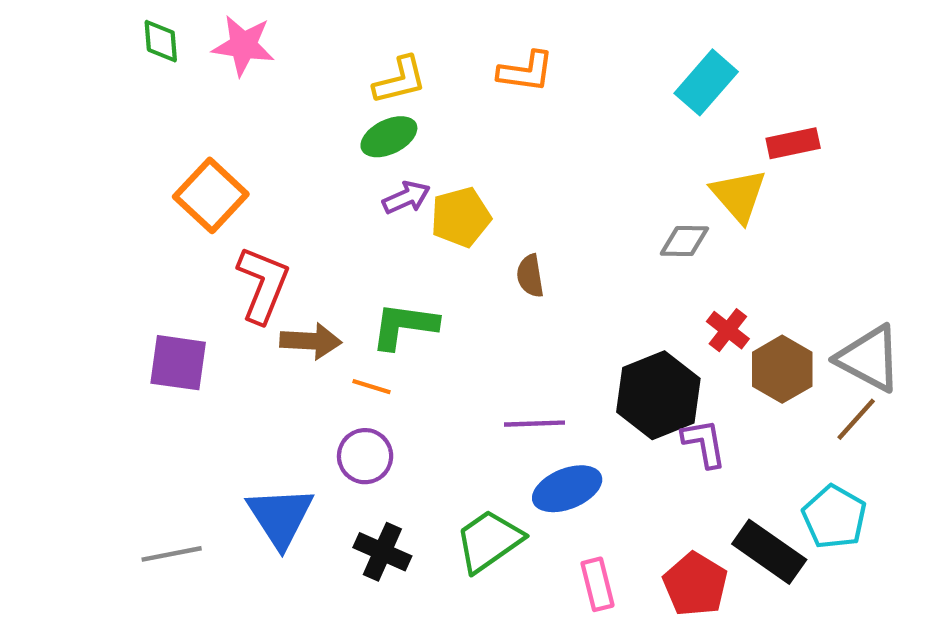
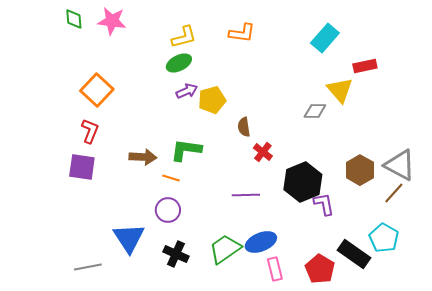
red L-shape: (263, 284) -> (90, 131), moved, size x0.7
red cross: (728, 330) -> (263, 152), moved
blue ellipse: (567, 489) -> (261, 242), moved
gray line: (172, 554) -> (88, 267), moved

